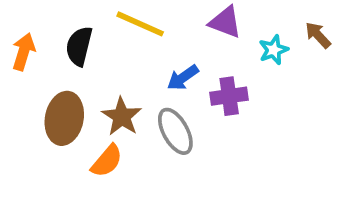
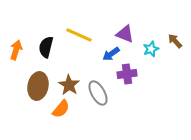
blue arrow: (183, 78) -> (111, 54), moved

